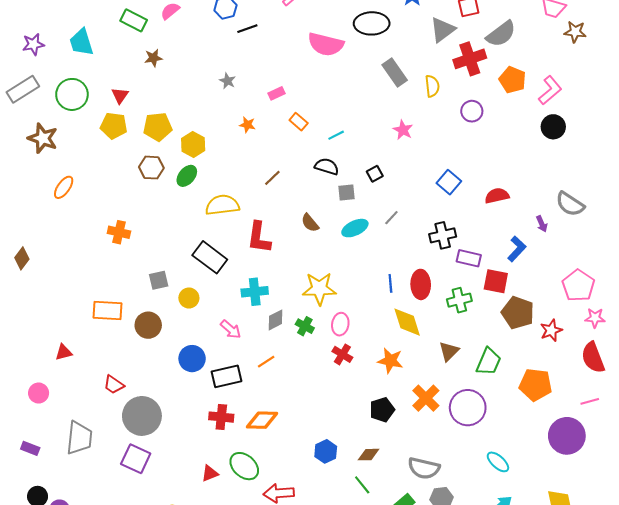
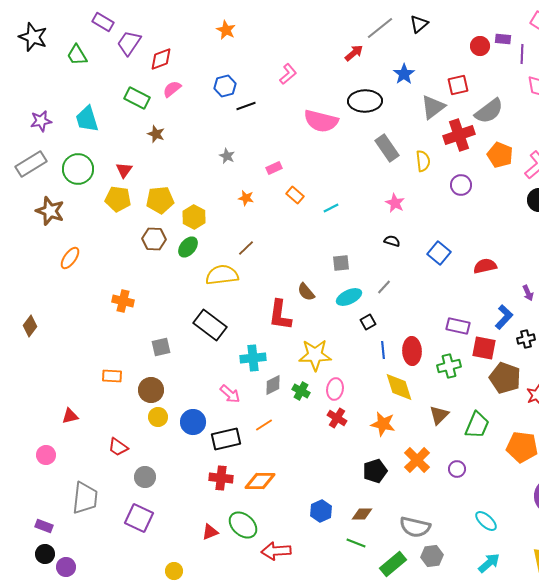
brown star: (153, 58) -> (156, 134), turned 30
black semicircle: (327, 166) -> (392, 241), moved, size x0.7
black square: (375, 174) -> (368, 322), moved
brown line: (272, 178) -> (246, 248), moved
black cross: (443, 235) -> (526, 339), moved, size x0.7
red L-shape: (259, 237) -> (280, 315), moved
yellow circle: (189, 298) -> (158, 417), moved
orange rectangle: (107, 311) -> (112, 376), size x0.7
purple circle: (468, 408) -> (457, 469), size x0.5
gray circle: (142, 416) -> (145, 477), size x0.6
purple rectangle: (30, 448) -> (44, 526), moved
green line: (362, 485) -> (356, 543), turned -30

